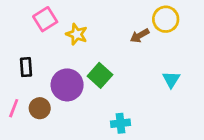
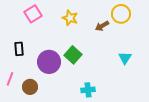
yellow star: (77, 34) -> (70, 18), moved
brown circle: (40, 108) -> (30, 87), moved

